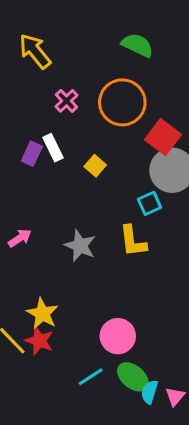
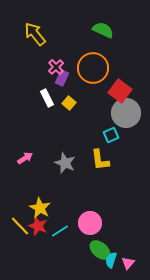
purple rectangle: (32, 154) -> (62, 78), moved
yellow square: (95, 166) -> (69, 103), moved
cyan line: (91, 377) -> (60, 231), moved

